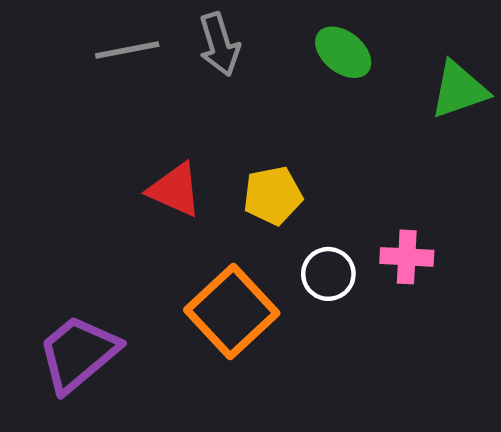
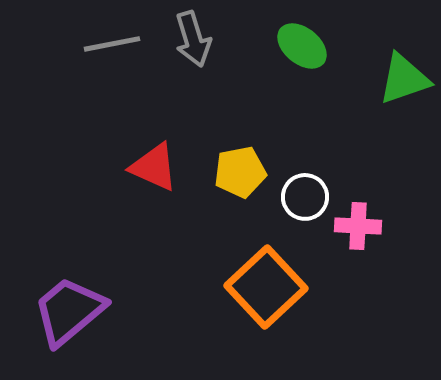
white circle: (328, 274) -> (305, 197), moved
orange square: (232, 311) -> (266, 287), moved

